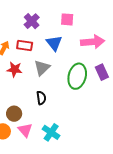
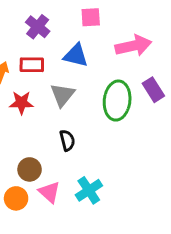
blue triangle: (54, 43) -> (76, 55), turned -30
cyan cross: (51, 132) -> (89, 190), turned 30

